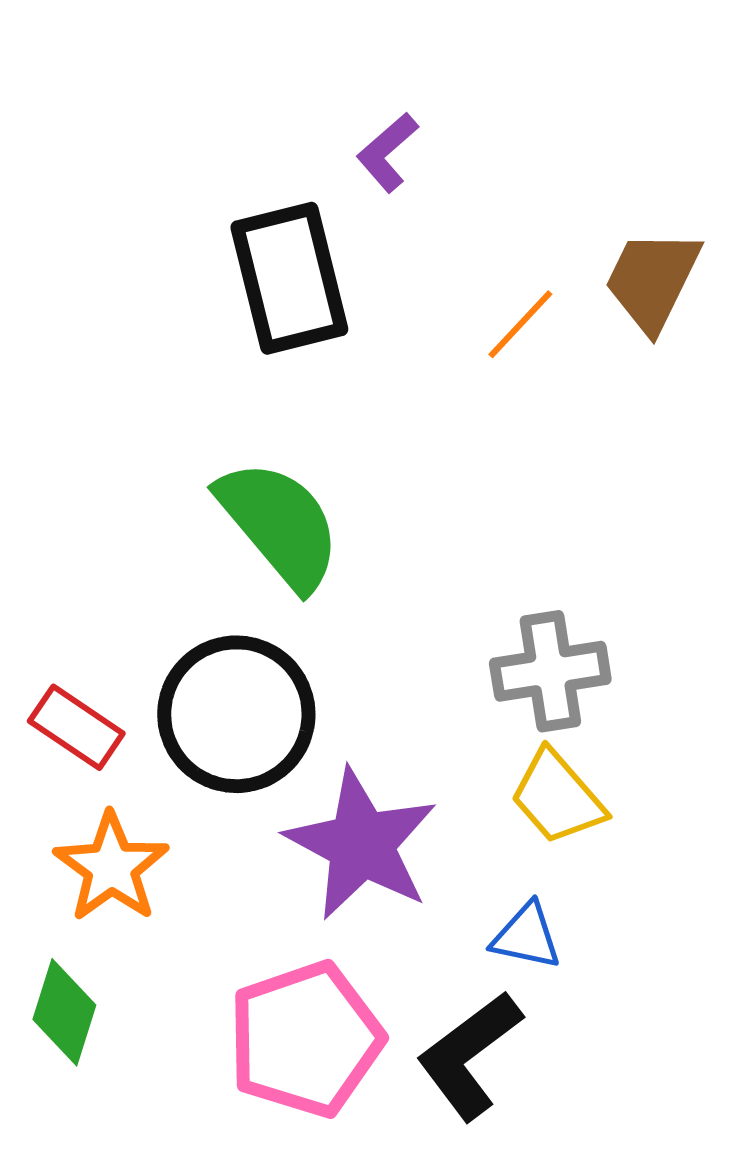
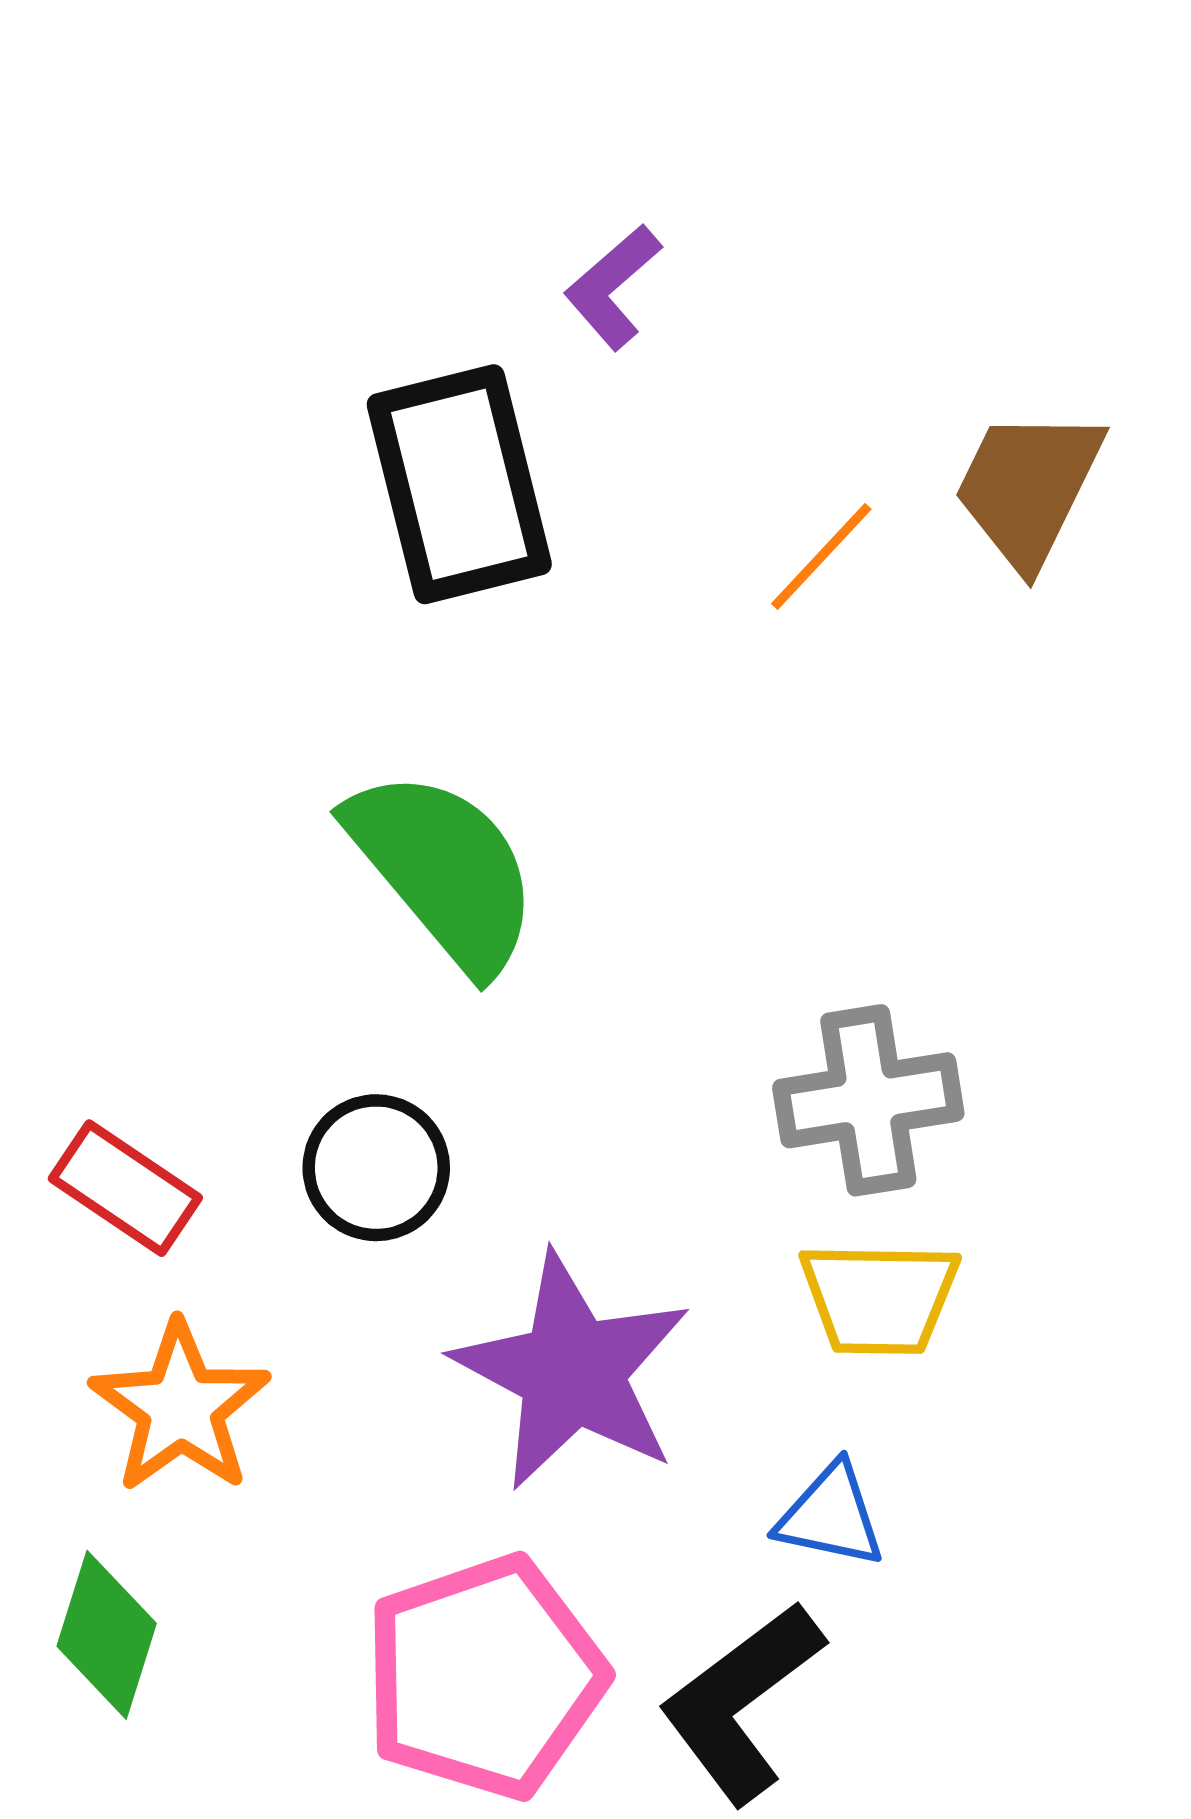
black circle: (236, 714) -> (376, 1168), size x0.6
yellow trapezoid: (557, 797) -> (879, 1298), turned -48

